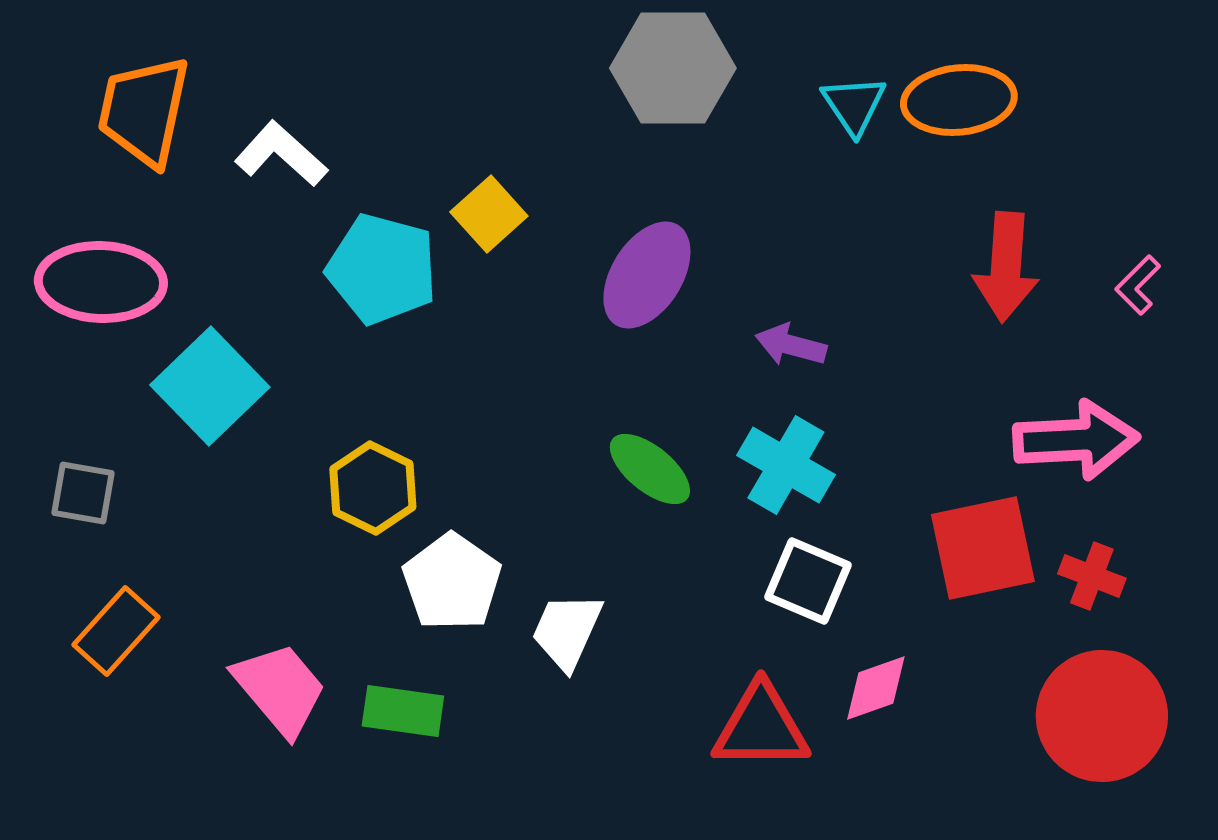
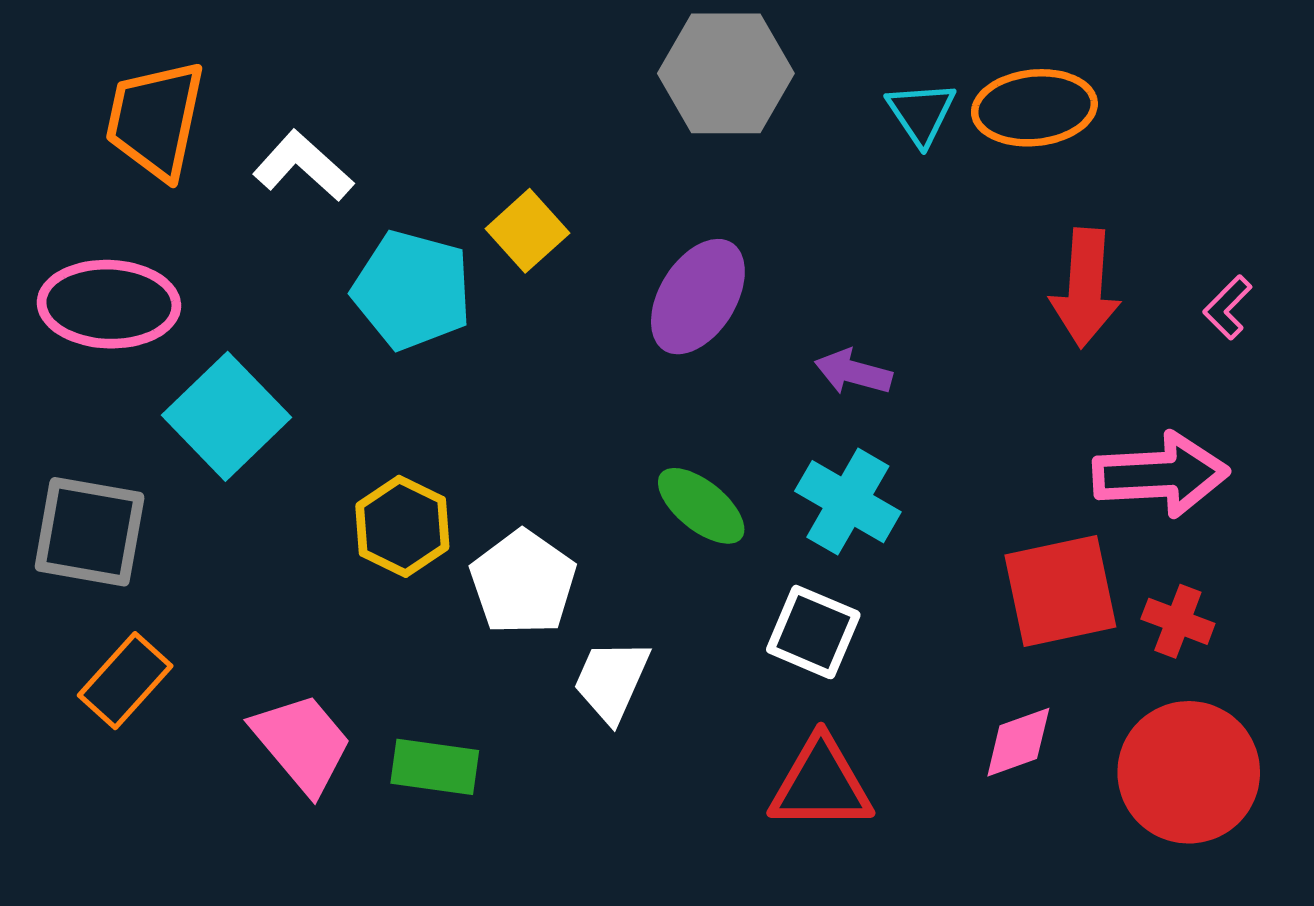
gray square: (83, 493) -> (90, 532), size x1.6
white square: (808, 581) -> (813, 632), moved
white pentagon: (452, 582) -> (523, 582), moved
pink diamond: (876, 688) -> (1018, 742), moved

